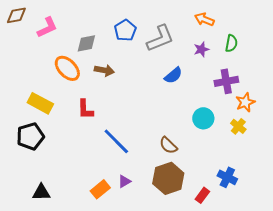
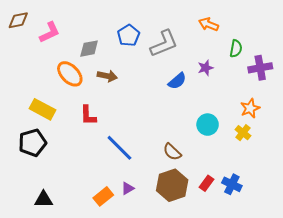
purple star: (201, 49) -> (206, 68), moved
purple cross: (226, 81) -> (260, 68), moved
red rectangle: (202, 195) -> (207, 183), moved

